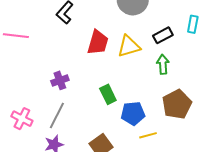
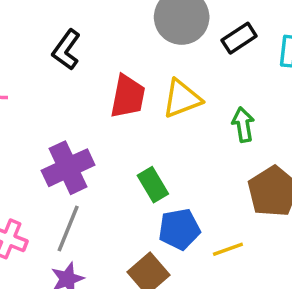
black rectangle: (163, 35) -> (239, 38), moved
purple cross: (60, 80) -> (68, 168), size x1.6
blue pentagon: (133, 113) -> (179, 229), moved

